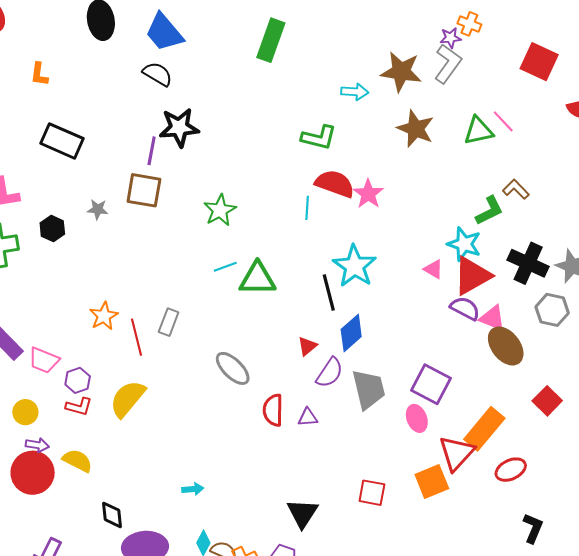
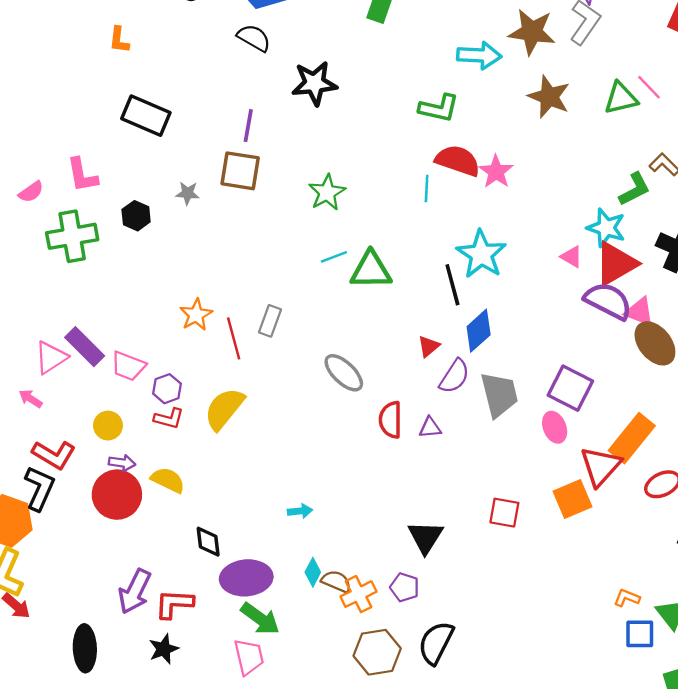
cyan arrow: (355, 92) -> (479, 55), size x1.4
black star: (179, 127) -> (314, 83), moved
purple semicircle: (465, 308) -> (608, 301), size x1.4

